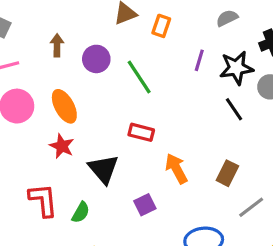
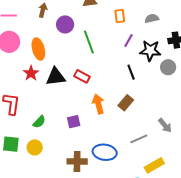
orange rectangle: (161, 26) -> (120, 16), moved, turned -40
black line: (234, 109) -> (131, 72), moved
black triangle: (104, 169) -> (56, 77), moved, turned 50
brown rectangle: (227, 173) -> (126, 103), moved
green semicircle: (81, 212) -> (39, 122), moved

